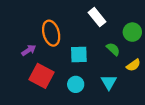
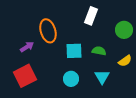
white rectangle: (97, 17) -> (91, 16), turned 60
green semicircle: (113, 49) -> (99, 51), moved, turned -32
red square: (42, 76) -> (25, 76), moved, turned 35

